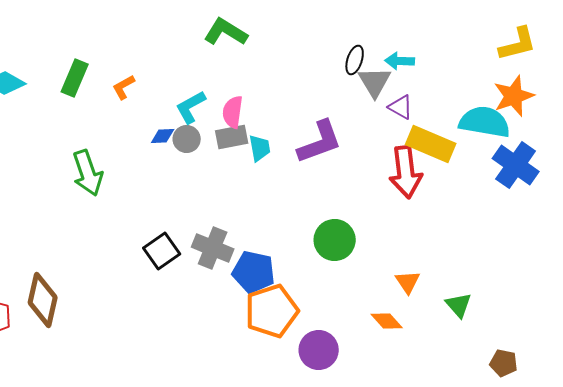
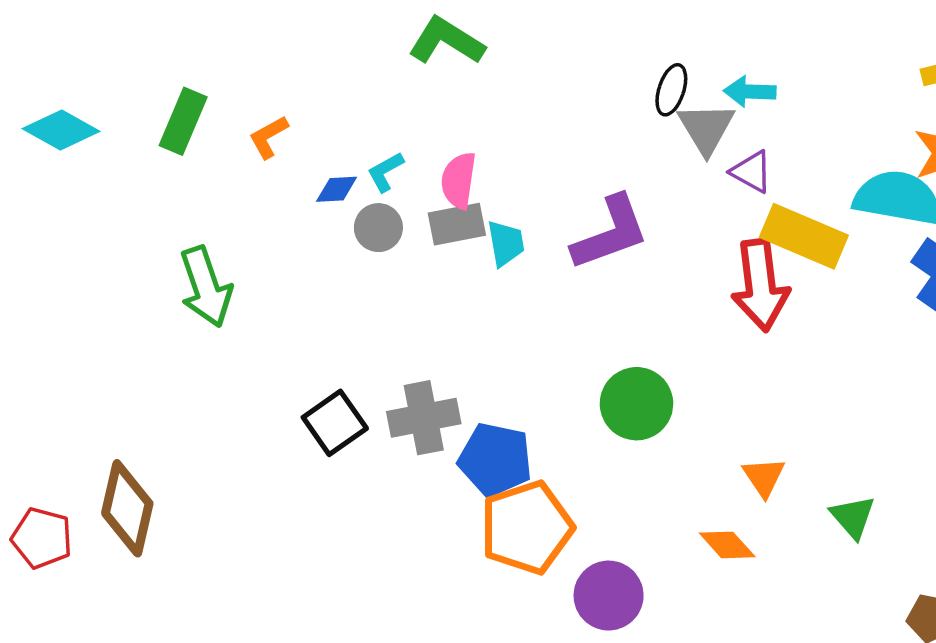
cyan L-shape: (191, 107) -> (385, 172), size x0.7
blue diamond: (163, 136) -> (337, 189), moved
gray cross: (213, 248) -> (424, 418), turned -33

